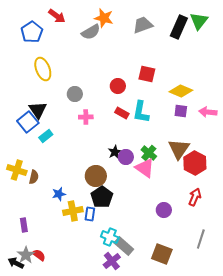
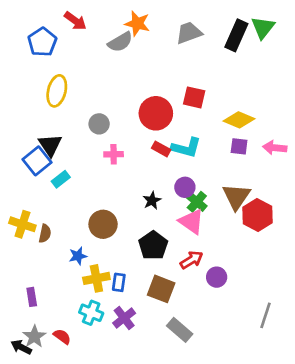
yellow ellipse: (43, 69) -> (57, 91), turned 35
red circle: (118, 86) -> (156, 113), size x1.6
cyan L-shape: (141, 112) -> (186, 148), turned -85
purple circle: (126, 157) -> (185, 187), moved
brown circle: (96, 176) -> (103, 224), moved
black pentagon: (102, 197) -> (153, 245), moved
red arrow: (195, 197) -> (192, 260), moved, turned 36
cyan cross: (110, 237) -> (91, 313), moved
gray rectangle: (124, 246) -> (180, 330), moved
brown square: (162, 254) -> (161, 289), moved
red semicircle: (39, 255) -> (62, 337), moved
purple cross: (112, 261) -> (124, 318), moved

